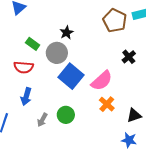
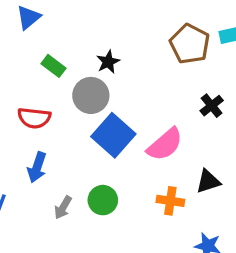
green rectangle: (33, 44) -> (54, 66), moved
orange cross: (107, 104) -> (170, 201), moved, turned -35
black triangle: (134, 115) -> (208, 181), moved

